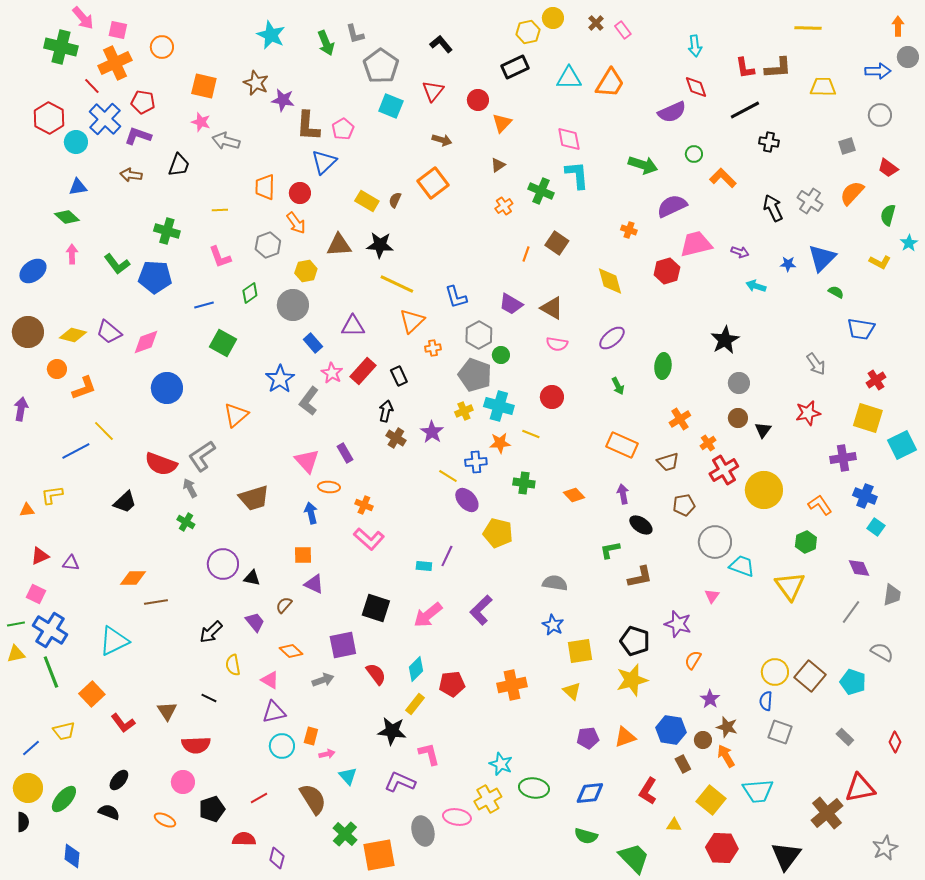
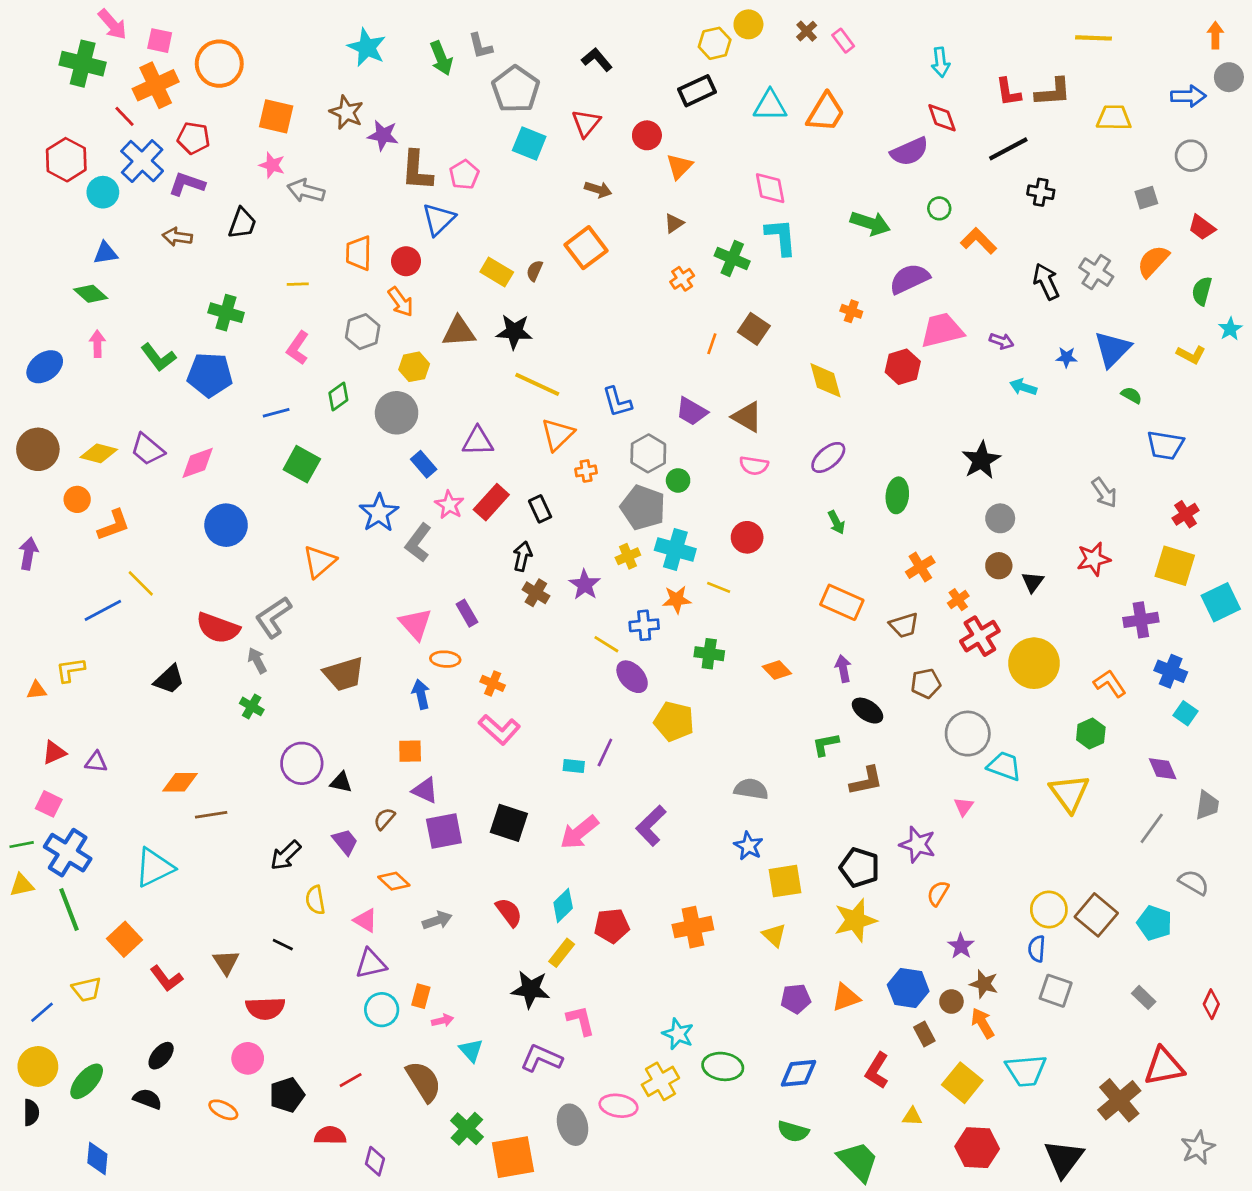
orange circle: (162, 47) -> (219, 64), size x1.5
pink L-shape: (220, 257) -> (298, 348), turned 55
purple square: (343, 645) -> (444, 831), moved

